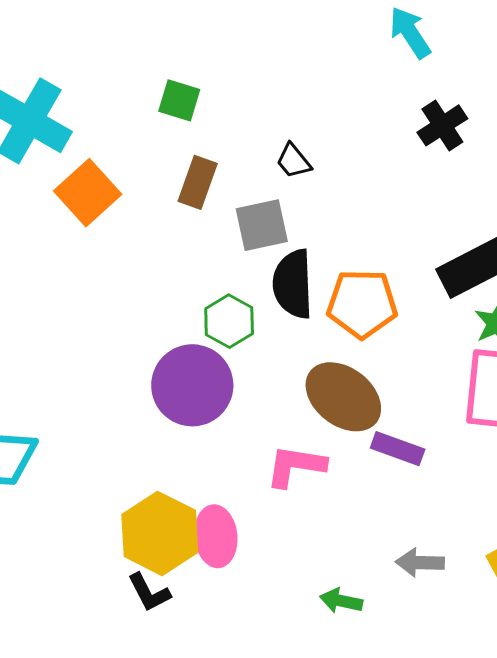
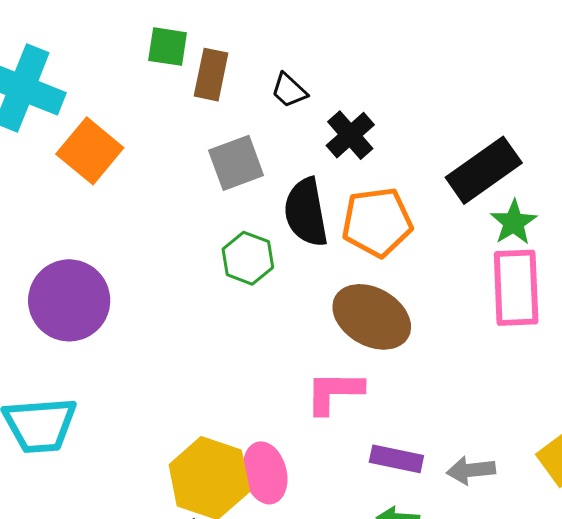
black cross: (442, 125) -> (350, 135), moved
brown rectangle: (198, 182) -> (211, 75), moved
gray square: (262, 225) -> (236, 163), moved
purple circle: (192, 385) -> (69, 300), moved
purple rectangle: (398, 449) -> (396, 459), moved

